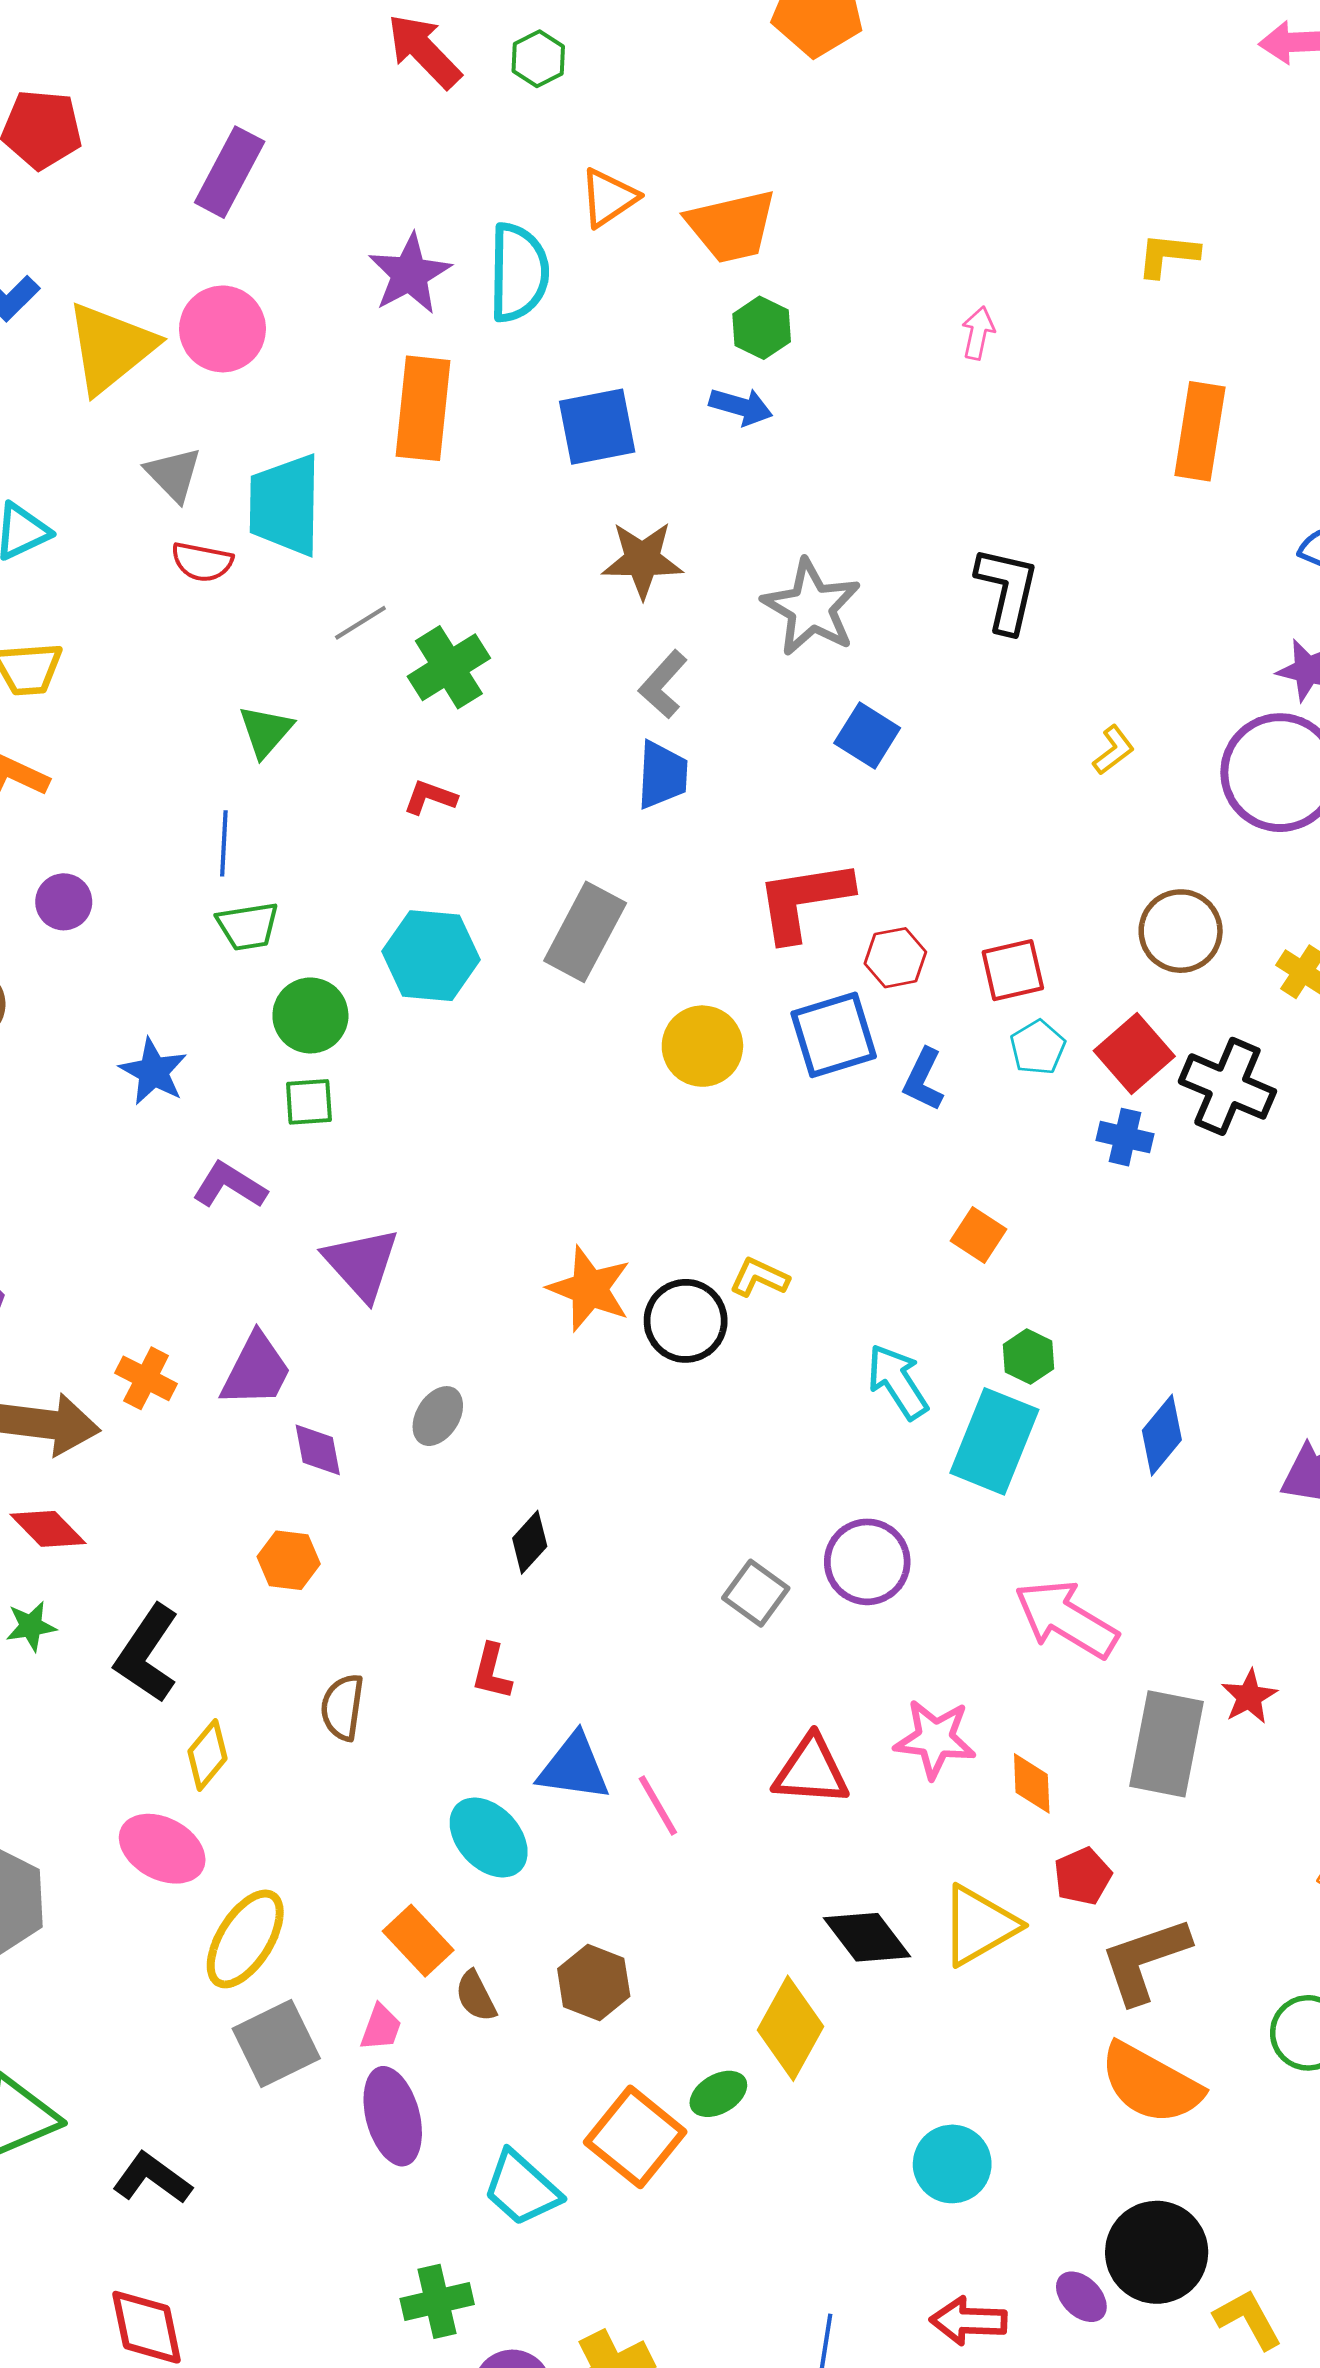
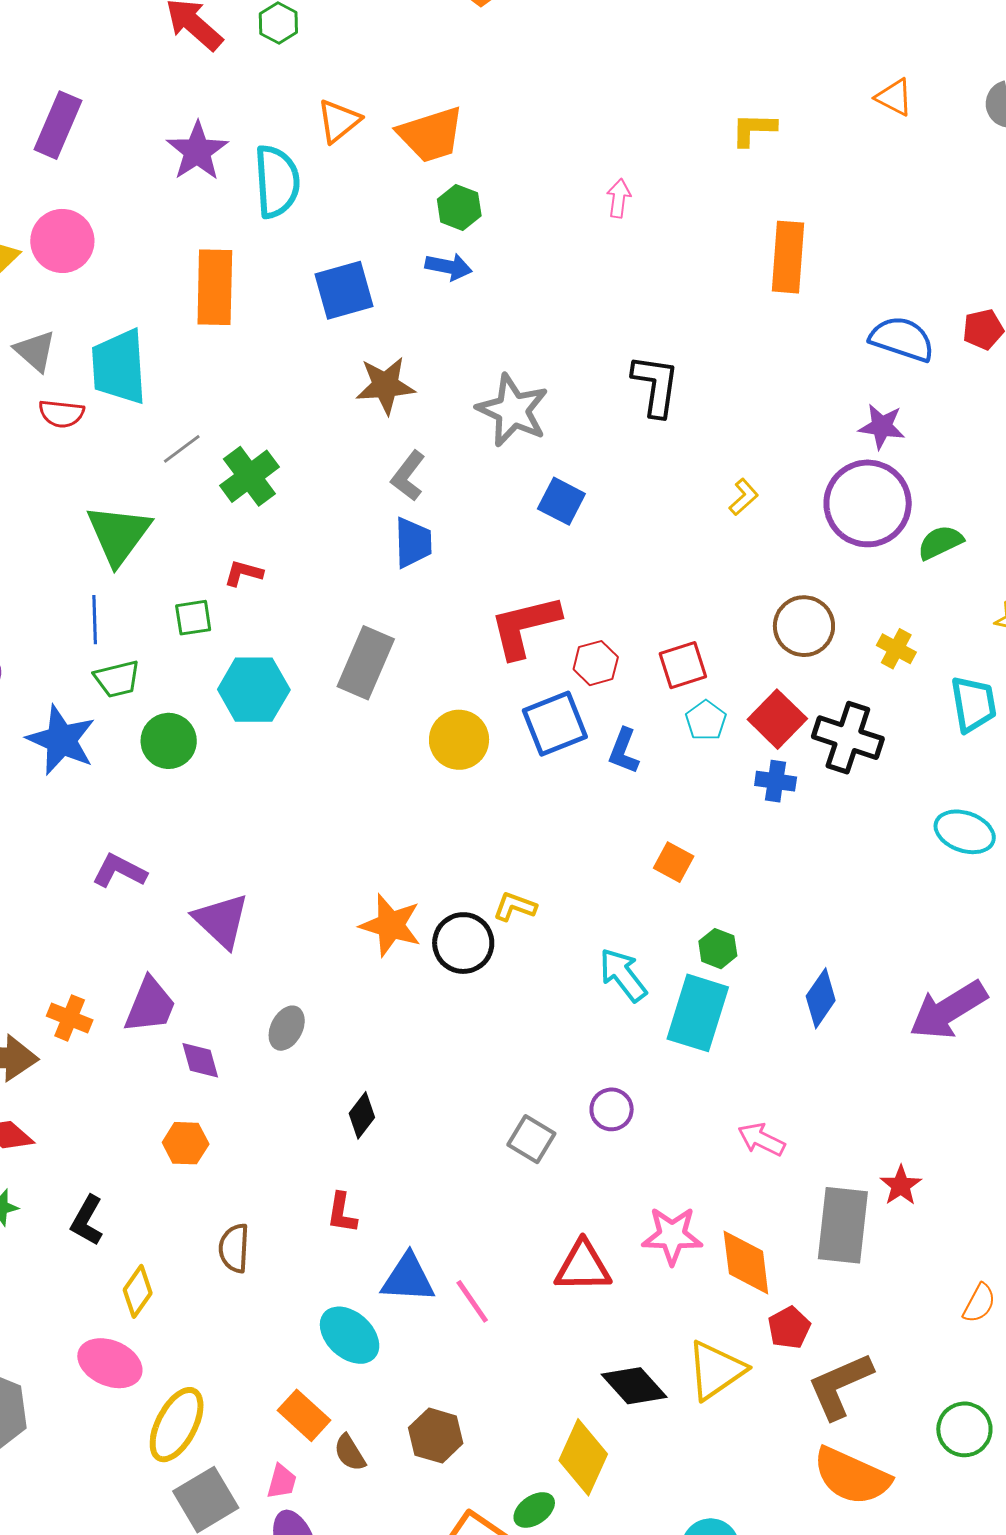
purple star: (410, 274) -> (197, 151), moved
green triangle: (266, 731) -> (119, 534), size x1.6
blue star: (153, 1072) -> (61, 740), moved, size x1.4
green square: (309, 1102) -> (193, 618), moved
purple circle: (867, 1562) -> (612, 1109), size x0.7
pink arrow: (1066, 1619) -> (761, 1139), size x0.6
black L-shape: (147, 1654) -> (87, 1220), size x0.7
orange diamond: (1032, 1783) -> (746, 1262), size x1.5

